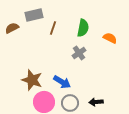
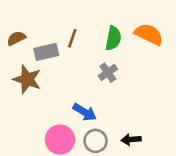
gray rectangle: (34, 15) -> (46, 52), moved
orange semicircle: (110, 38) -> (149, 34), moved, size x1.5
brown star: (32, 80) -> (27, 79), moved

